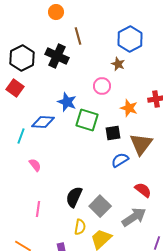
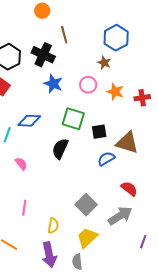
blue star: (67, 102) -> (53, 84), moved
orange star: (129, 108) -> (115, 92), moved
brown triangle: (141, 144) -> (127, 143), turned -50
black semicircle: (74, 197) -> (60, 149), moved
yellow semicircle: (80, 227) -> (53, 226), moved

